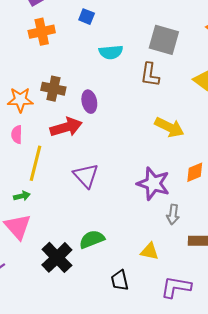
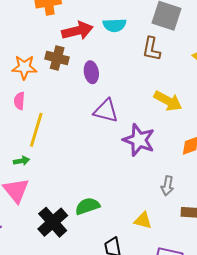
red arrow: (66, 127) -> (77, 31), moved
purple triangle: (86, 176) -> (106, 111), moved, turned -36
purple star: (153, 184) -> (139, 140), moved

